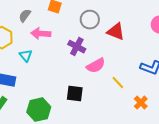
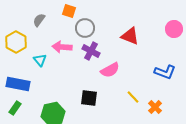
gray circle: (90, 20) -> (85, 28), moved
pink arrow: (41, 34) -> (62, 47), moved
yellow line: (118, 83) -> (133, 97), moved

